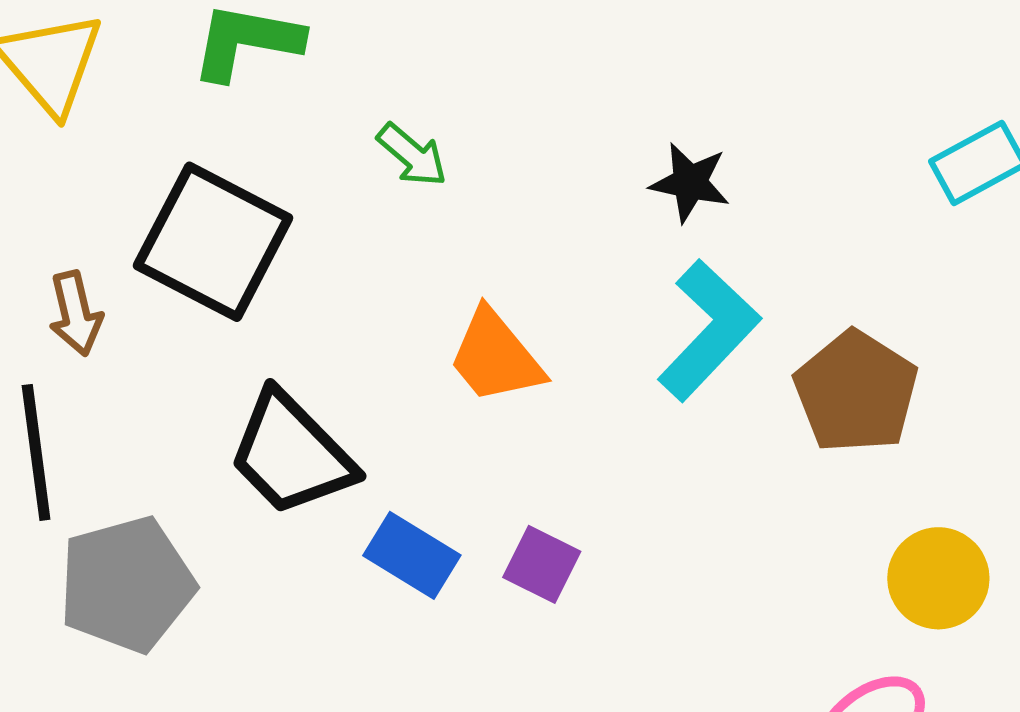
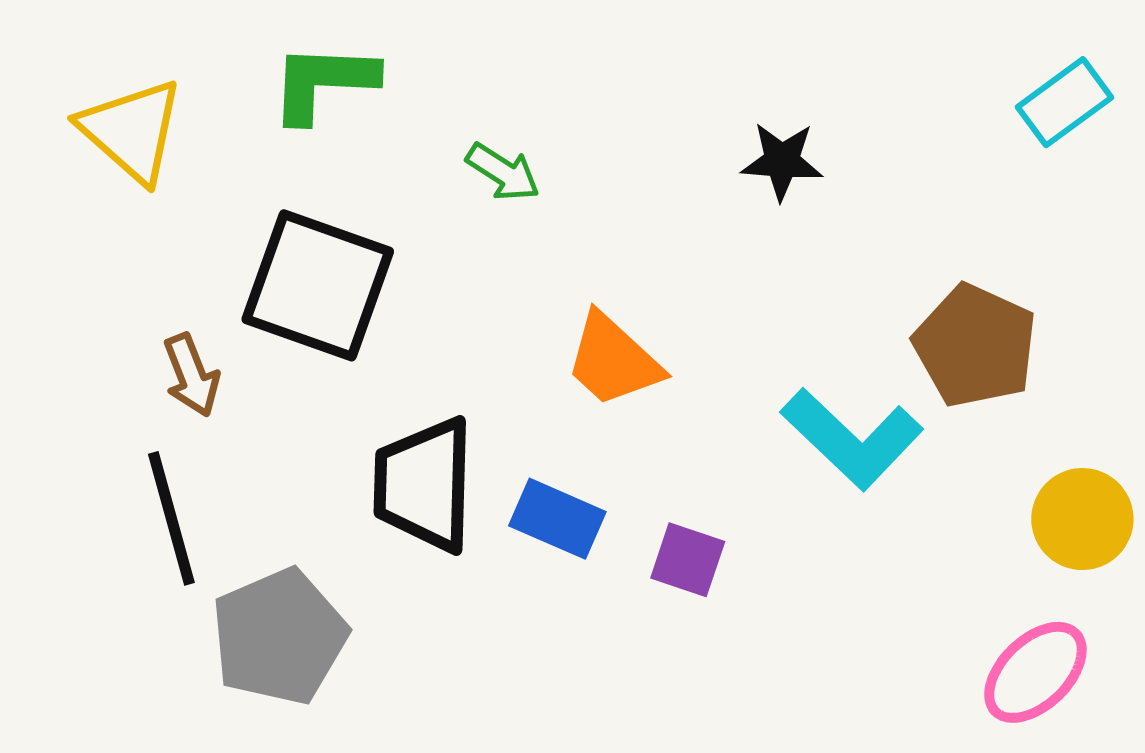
cyan L-shape: (709, 330) -> (852, 439), moved, turned 98
black trapezoid: (291, 454) -> (424, 485), turned 54
blue rectangle: (412, 555) -> (557, 519), moved

